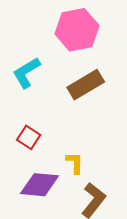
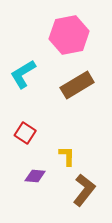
purple diamond: (40, 185) -> (35, 176), size x0.6

